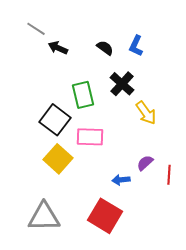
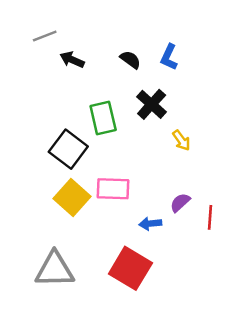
gray line: (36, 29) -> (45, 36), turned -54
yellow arrow: (146, 113) -> (181, 140), size x0.7
pink rectangle: (90, 137) -> (113, 189), moved

